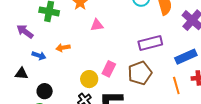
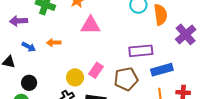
pink triangle: (97, 25) -> (91, 25), size x1.5
purple arrow: (25, 31) -> (19, 21), turned -48
blue rectangle: (186, 57) -> (162, 70), moved

